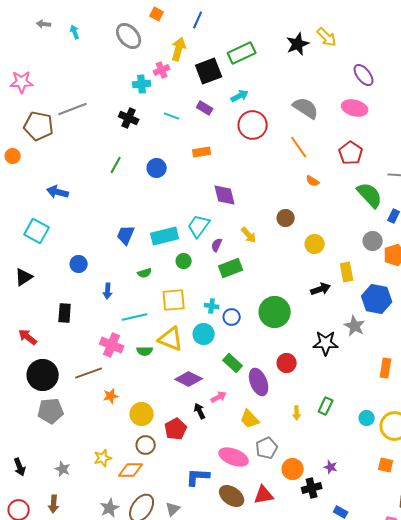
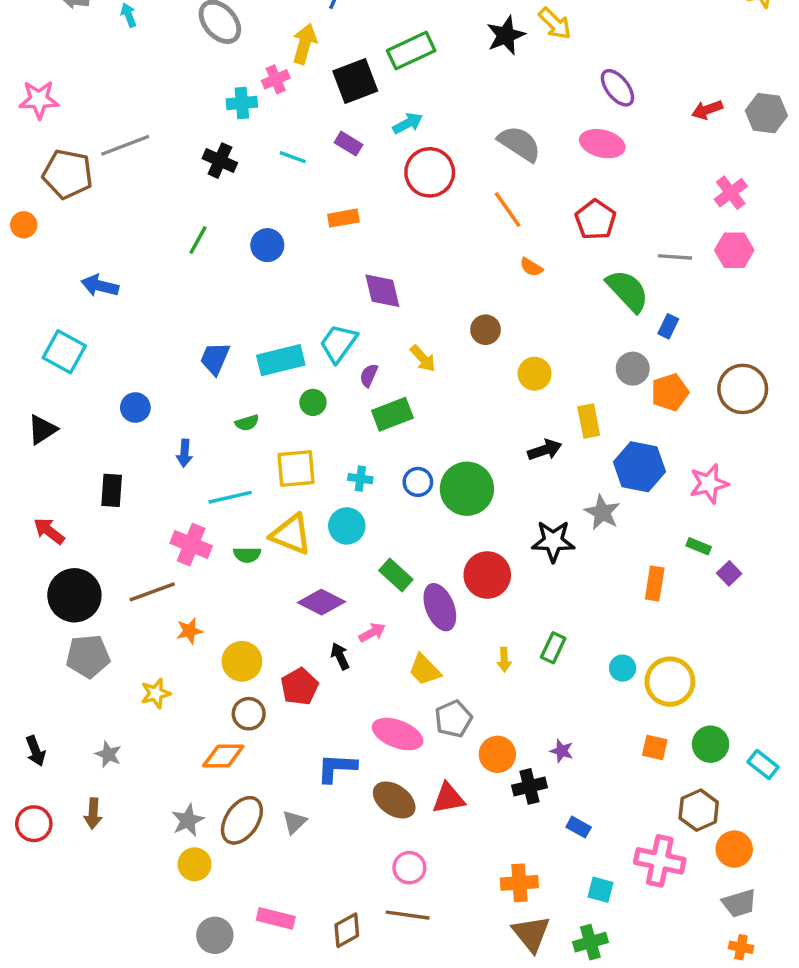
blue circle: (232, 317) -> (418, 482), moved
red circle: (287, 363) -> (487, 575), size x1.4
yellow star: (103, 458) -> (156, 693), moved

